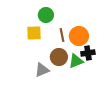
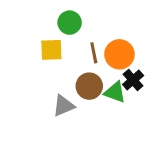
black cross: (88, 53) -> (133, 80), turned -32
green triangle: (76, 61) -> (115, 92), turned 42

